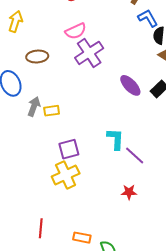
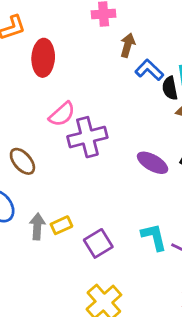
purple cross: (89, 53) -> (87, 137), turned 36
brown ellipse: (37, 57) -> (22, 161), turned 70
purple square: (69, 149) -> (98, 243), moved

